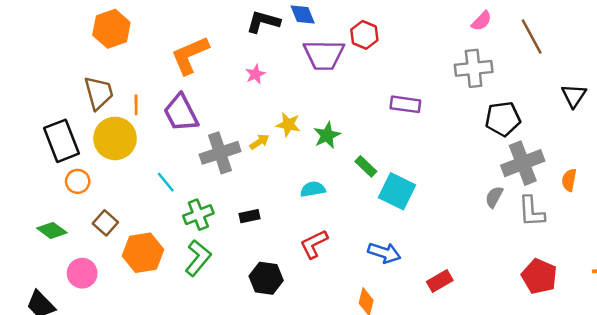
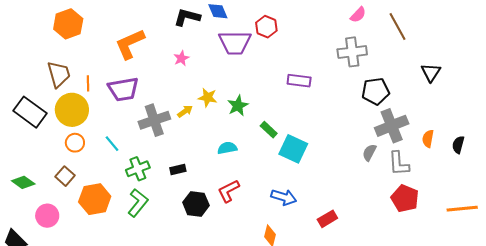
purple trapezoid: (181, 113) -> (123, 89), turned -72
black rectangle: (61, 141) -> (30, 112), turned -32
orange circle: (78, 181) -> (75, 143), moved
red pentagon: (539, 276) -> (405, 198), moved
black hexagon: (266, 278) -> (196, 204), moved

